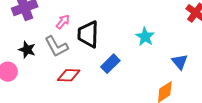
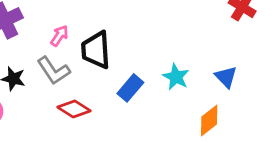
cyan star: (145, 37) -> (176, 77), moved
red diamond: (69, 75) -> (74, 109), turned 35

